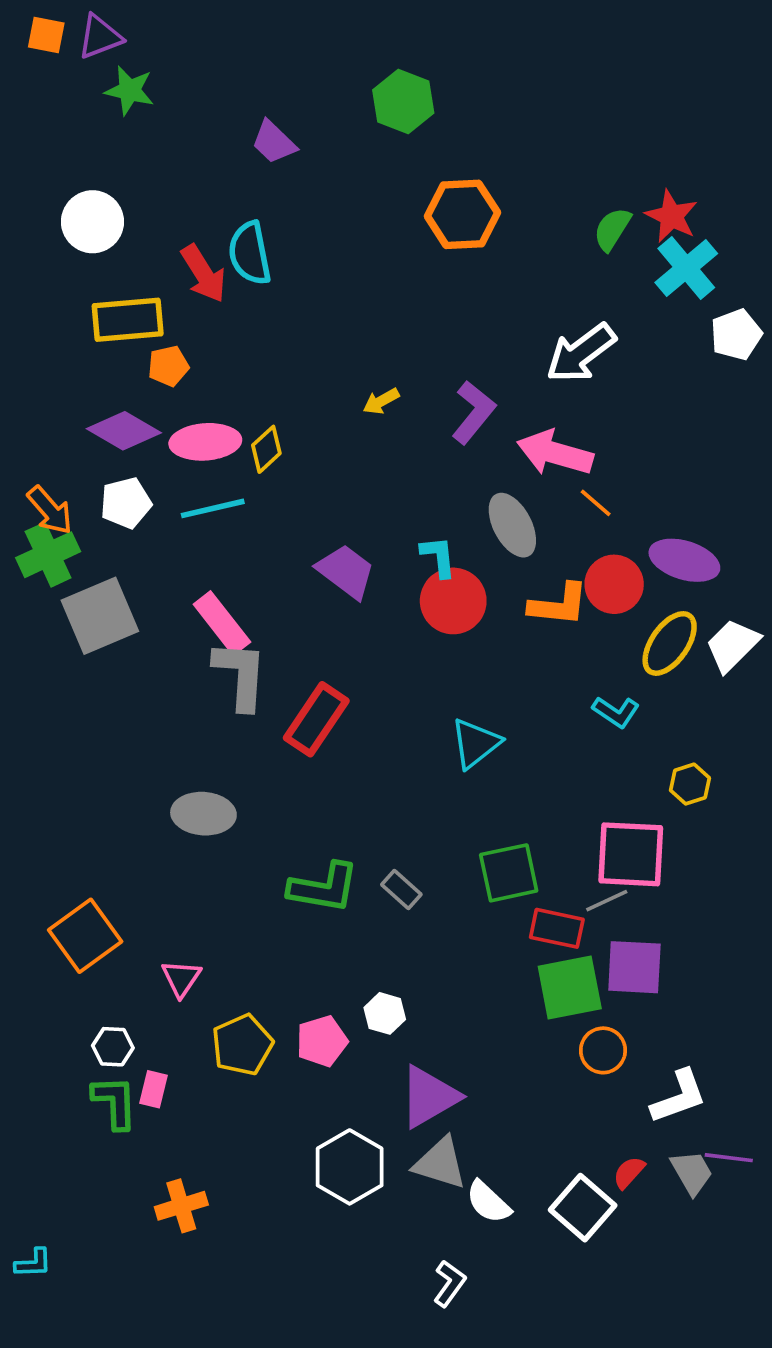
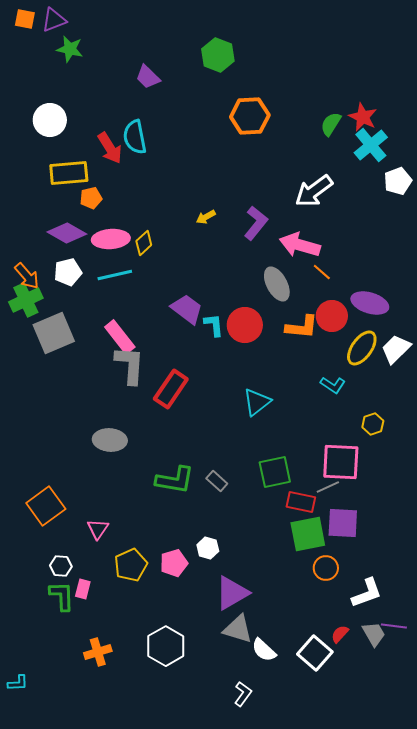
cyan L-shape: (438, 557) -> (214, 325), moved
white hexagon: (350, 1167) -> (166, 646), moved

